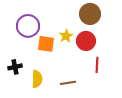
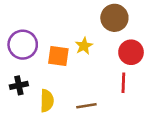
purple circle: (28, 26) -> (23, 45), moved
red circle: (86, 41) -> (131, 52), moved

